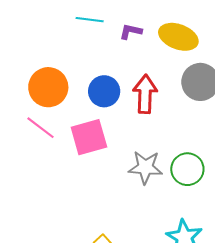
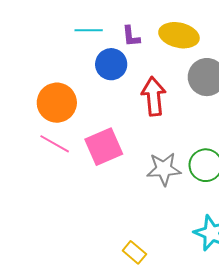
purple L-shape: (131, 31) -> (131, 36), turned -100
blue circle: (104, 91) -> (111, 64), moved

